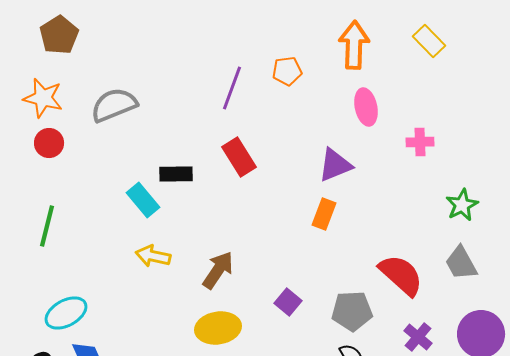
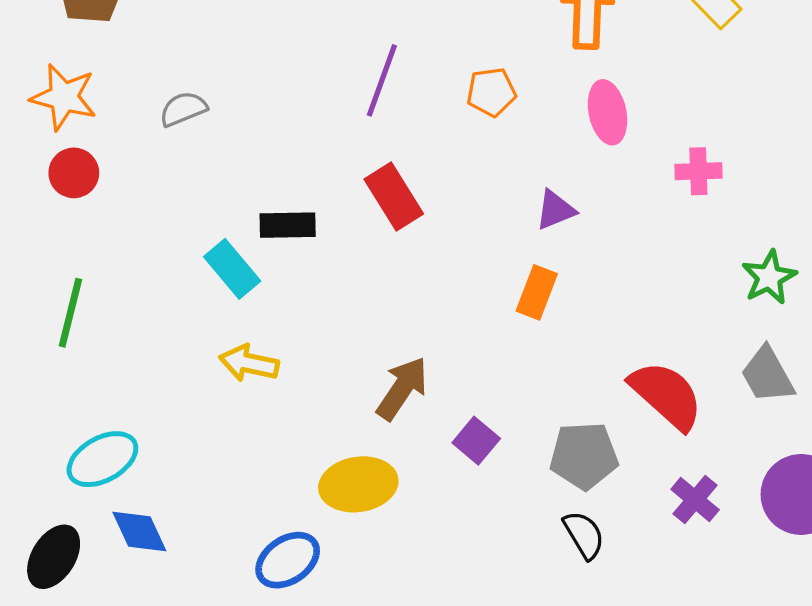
orange pentagon: (287, 71) -> (491, 92), moved
gray semicircle: (114, 105) -> (183, 109), size x0.6
purple triangle: (335, 165) -> (555, 210), size x0.7
brown arrow: (218, 270) -> (402, 388), moved

